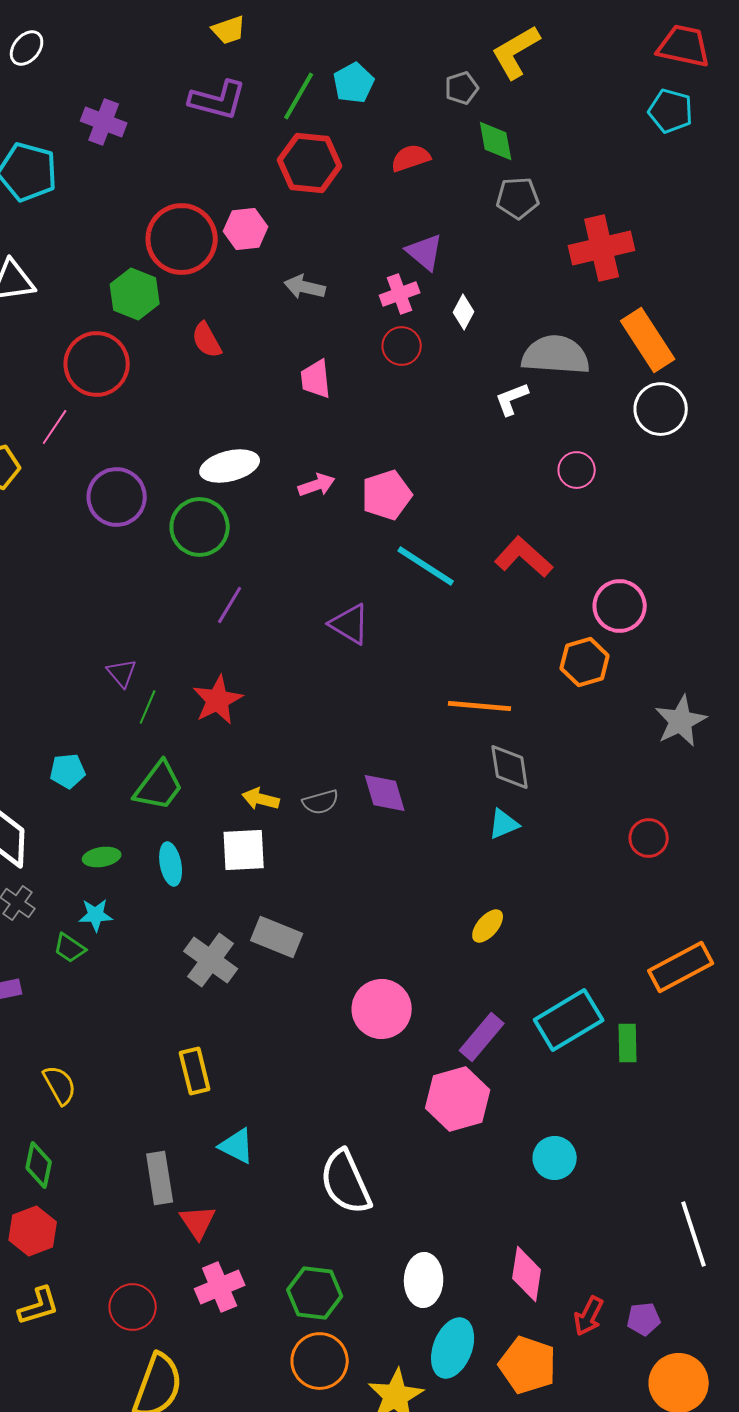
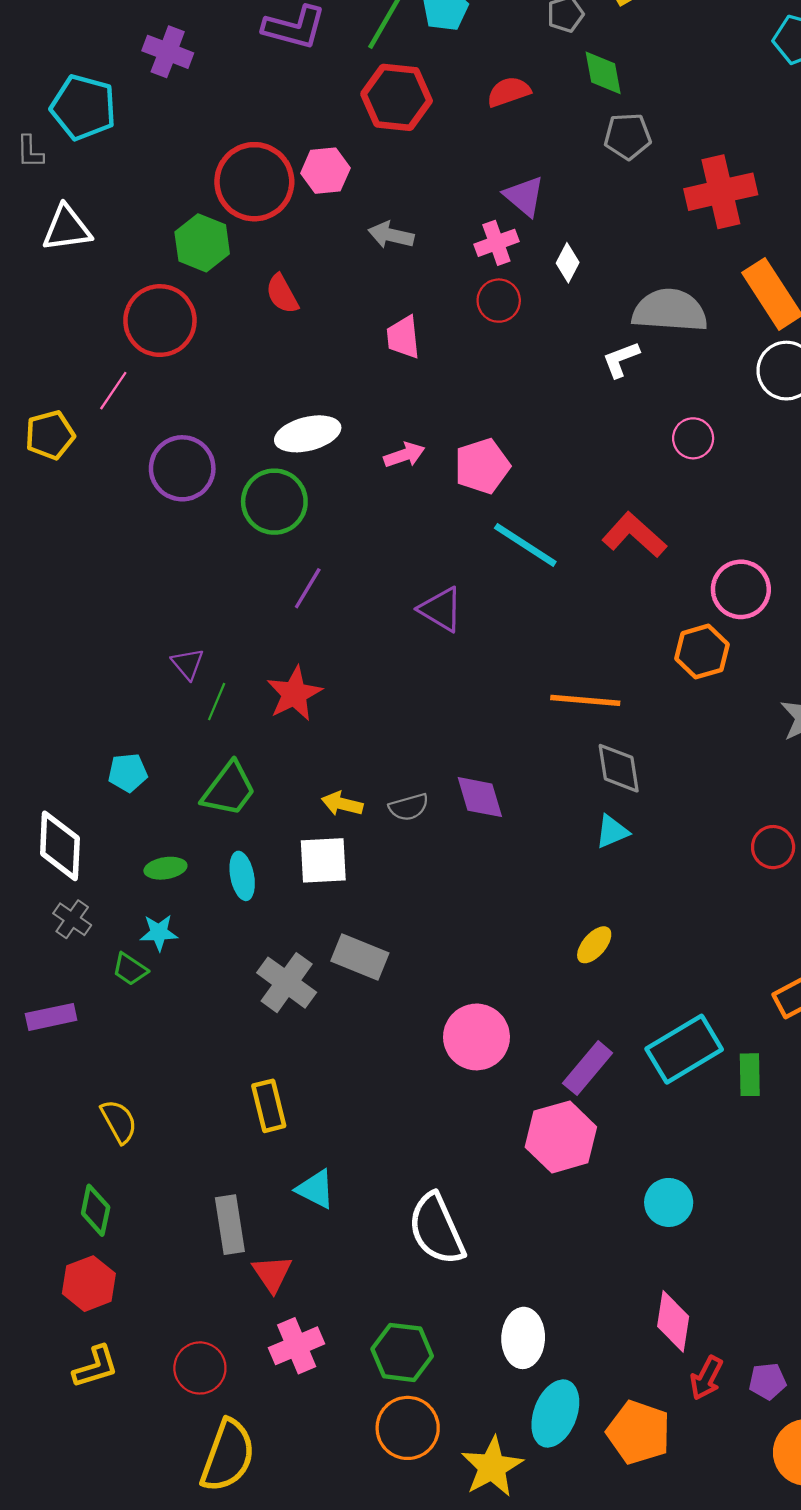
pink diamond: (527, 1274) -> (673, 1321), moved

